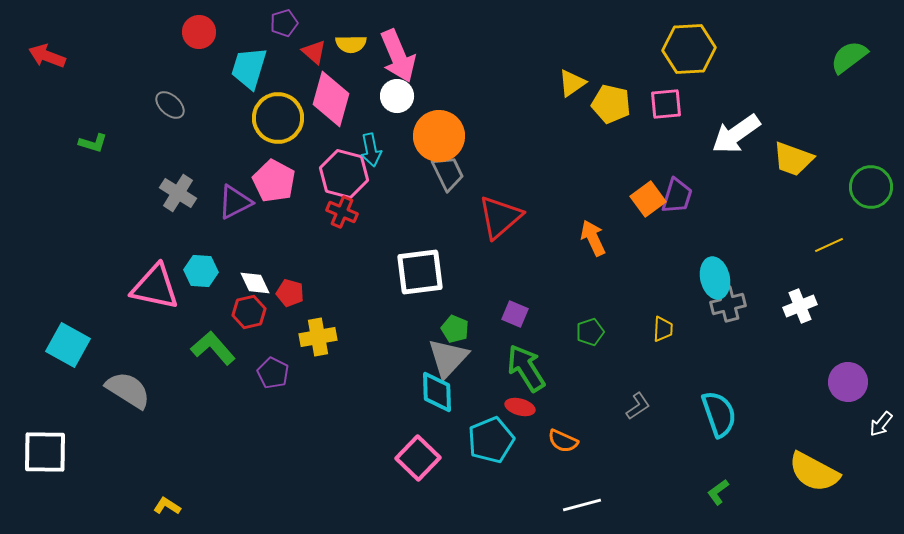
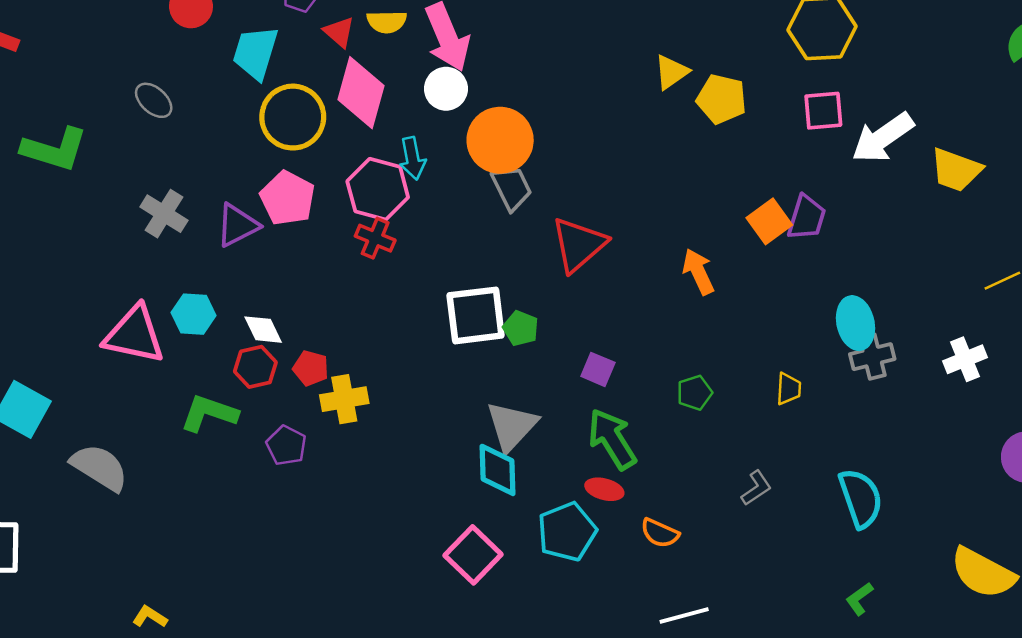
pink square: (666, 104) -> (823, 111), moved
green L-shape: (93, 143) -> (54, 149), size x1.8
red pentagon: (290, 293) -> (311, 368), moved
green pentagon: (455, 329) -> (521, 328), moved
green L-shape: (213, 348) -> (209, 413), turned -30

